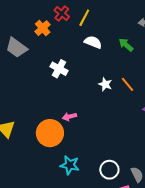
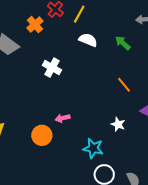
white star: (105, 84) -> (118, 124), moved
orange circle: (50, 133) -> (42, 135), size x0.7
cyan star: (70, 165) -> (93, 148), moved

